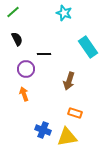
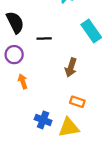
black semicircle: (17, 39) -> (15, 22), size x1.5
purple circle: (26, 69) -> (14, 55), moved

